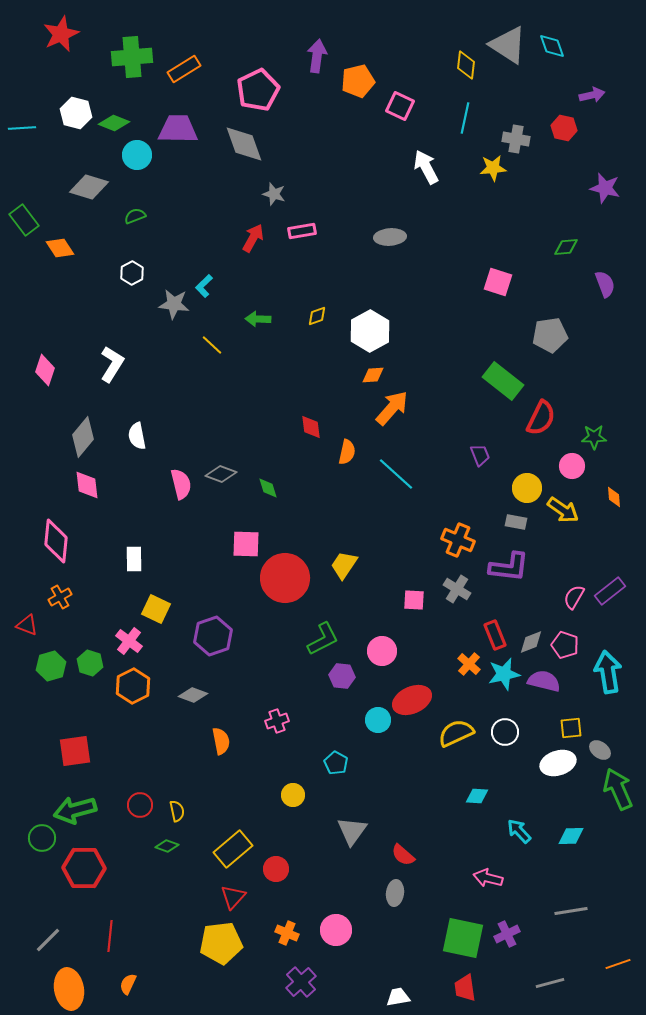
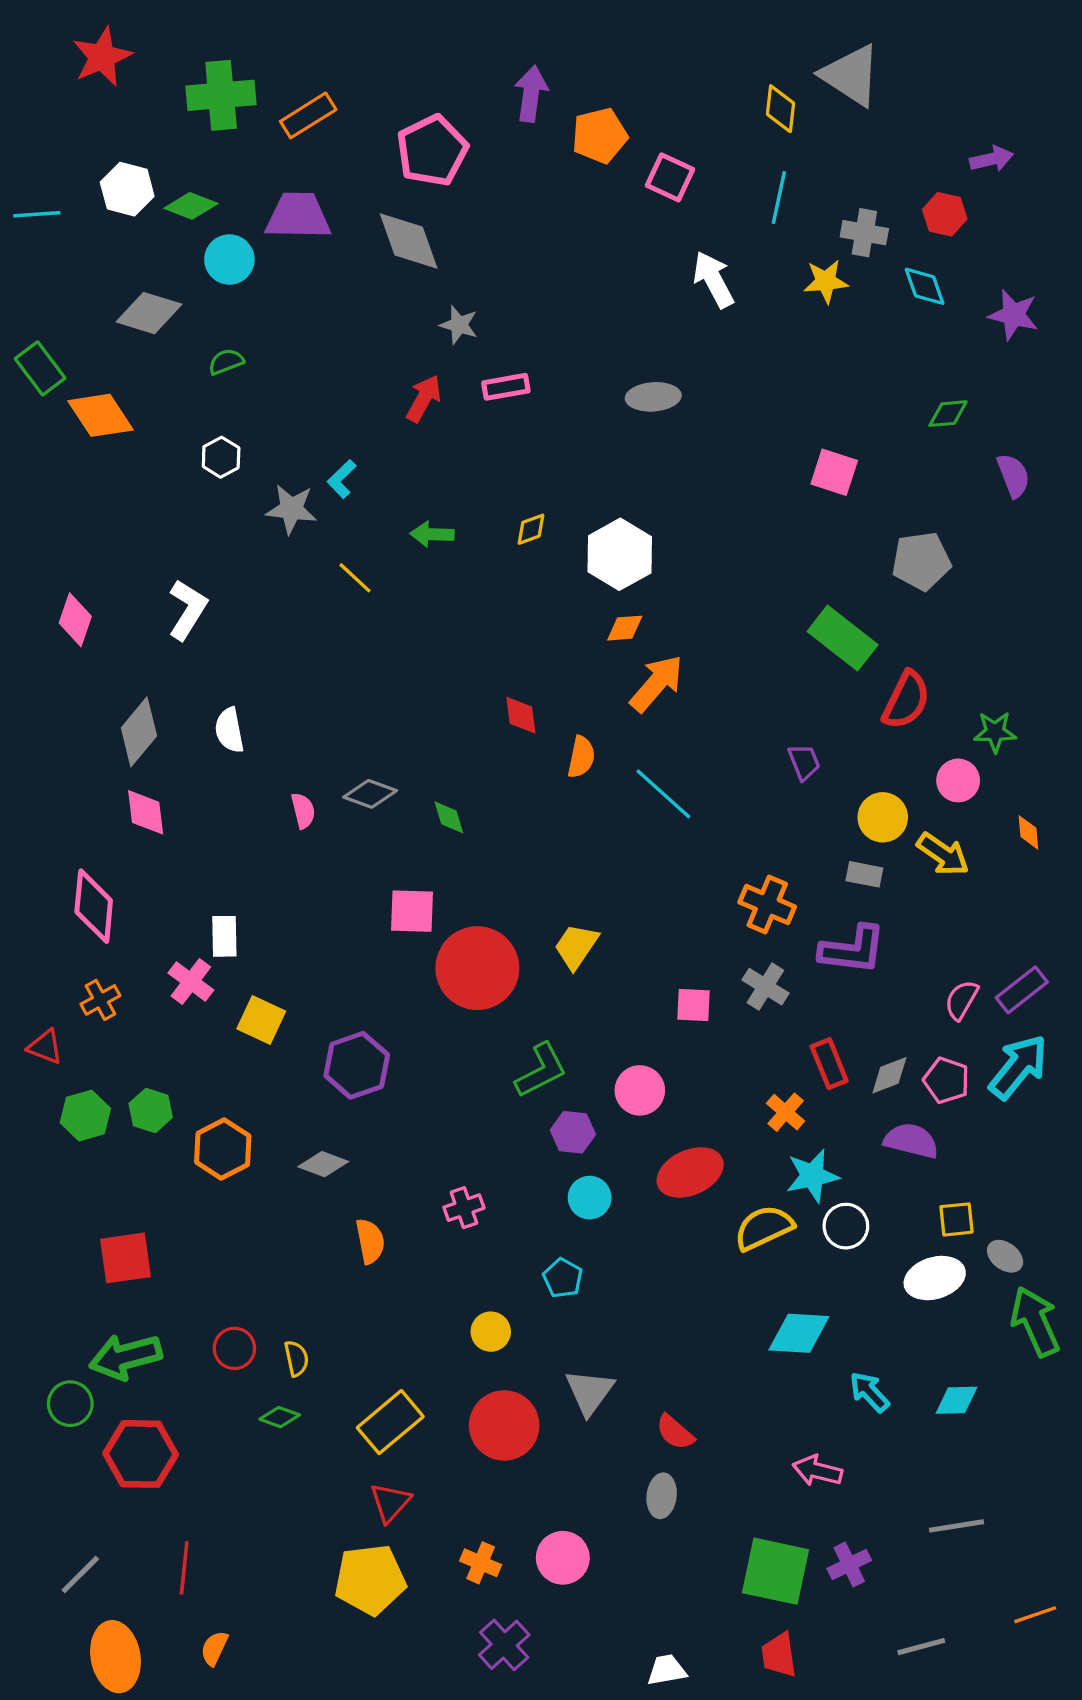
cyan diamond: (552, 46) -> (925, 286), moved
orange diamond: (60, 248) -> (100, 415), size x1.4
pink semicircle: (181, 484) -> (303, 811), size x0.7
pink cross: (129, 641) -> (191, 982), moved
cyan arrow: (608, 672) -> (1018, 1067), moved, turned 48
cyan star: (504, 674) -> (812, 1176), moved
cyan circle: (378, 720) -> (590, 1198), moved
cyan diamond: (477, 796) -> (799, 1333), size x1.6
red circle: (276, 869) -> (504, 1425), moved, size x1.6

